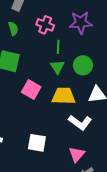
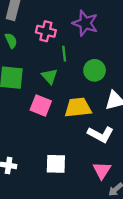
purple star: (81, 23) -> (85, 23), turned 30
green triangle: (57, 67) -> (50, 76), moved

